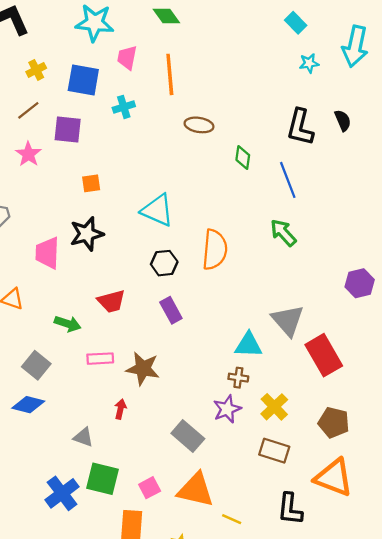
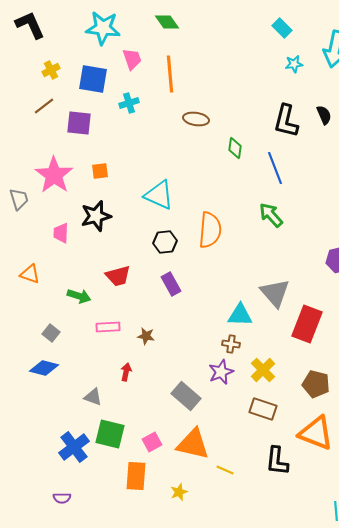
pink trapezoid: (127, 58) -> (132, 59), turned 150
pink star: (28, 154) -> (54, 175), moved, size x1.6
pink trapezoid: (47, 253) -> (61, 233), size x0.7
red rectangle: (324, 355) -> (307, 324), turned 51
gray square: (36, 365) -> (51, 333), size x0.7
brown star: (143, 369) -> (146, 336), size x0.6

